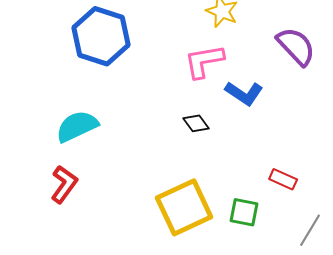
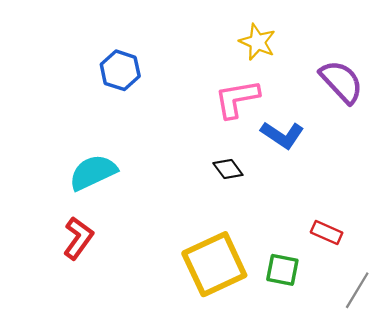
blue hexagon: (101, 36) -> (120, 70), size x0.6

